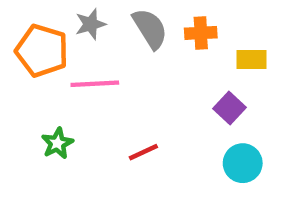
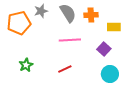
orange pentagon: (42, 51) -> (19, 23), turned -30
pink line: (95, 84) -> (70, 40), moved

